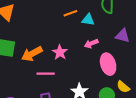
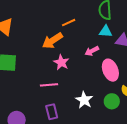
cyan triangle: (88, 20) -> (106, 31), moved
orange arrow: (32, 54) -> (52, 41), moved

